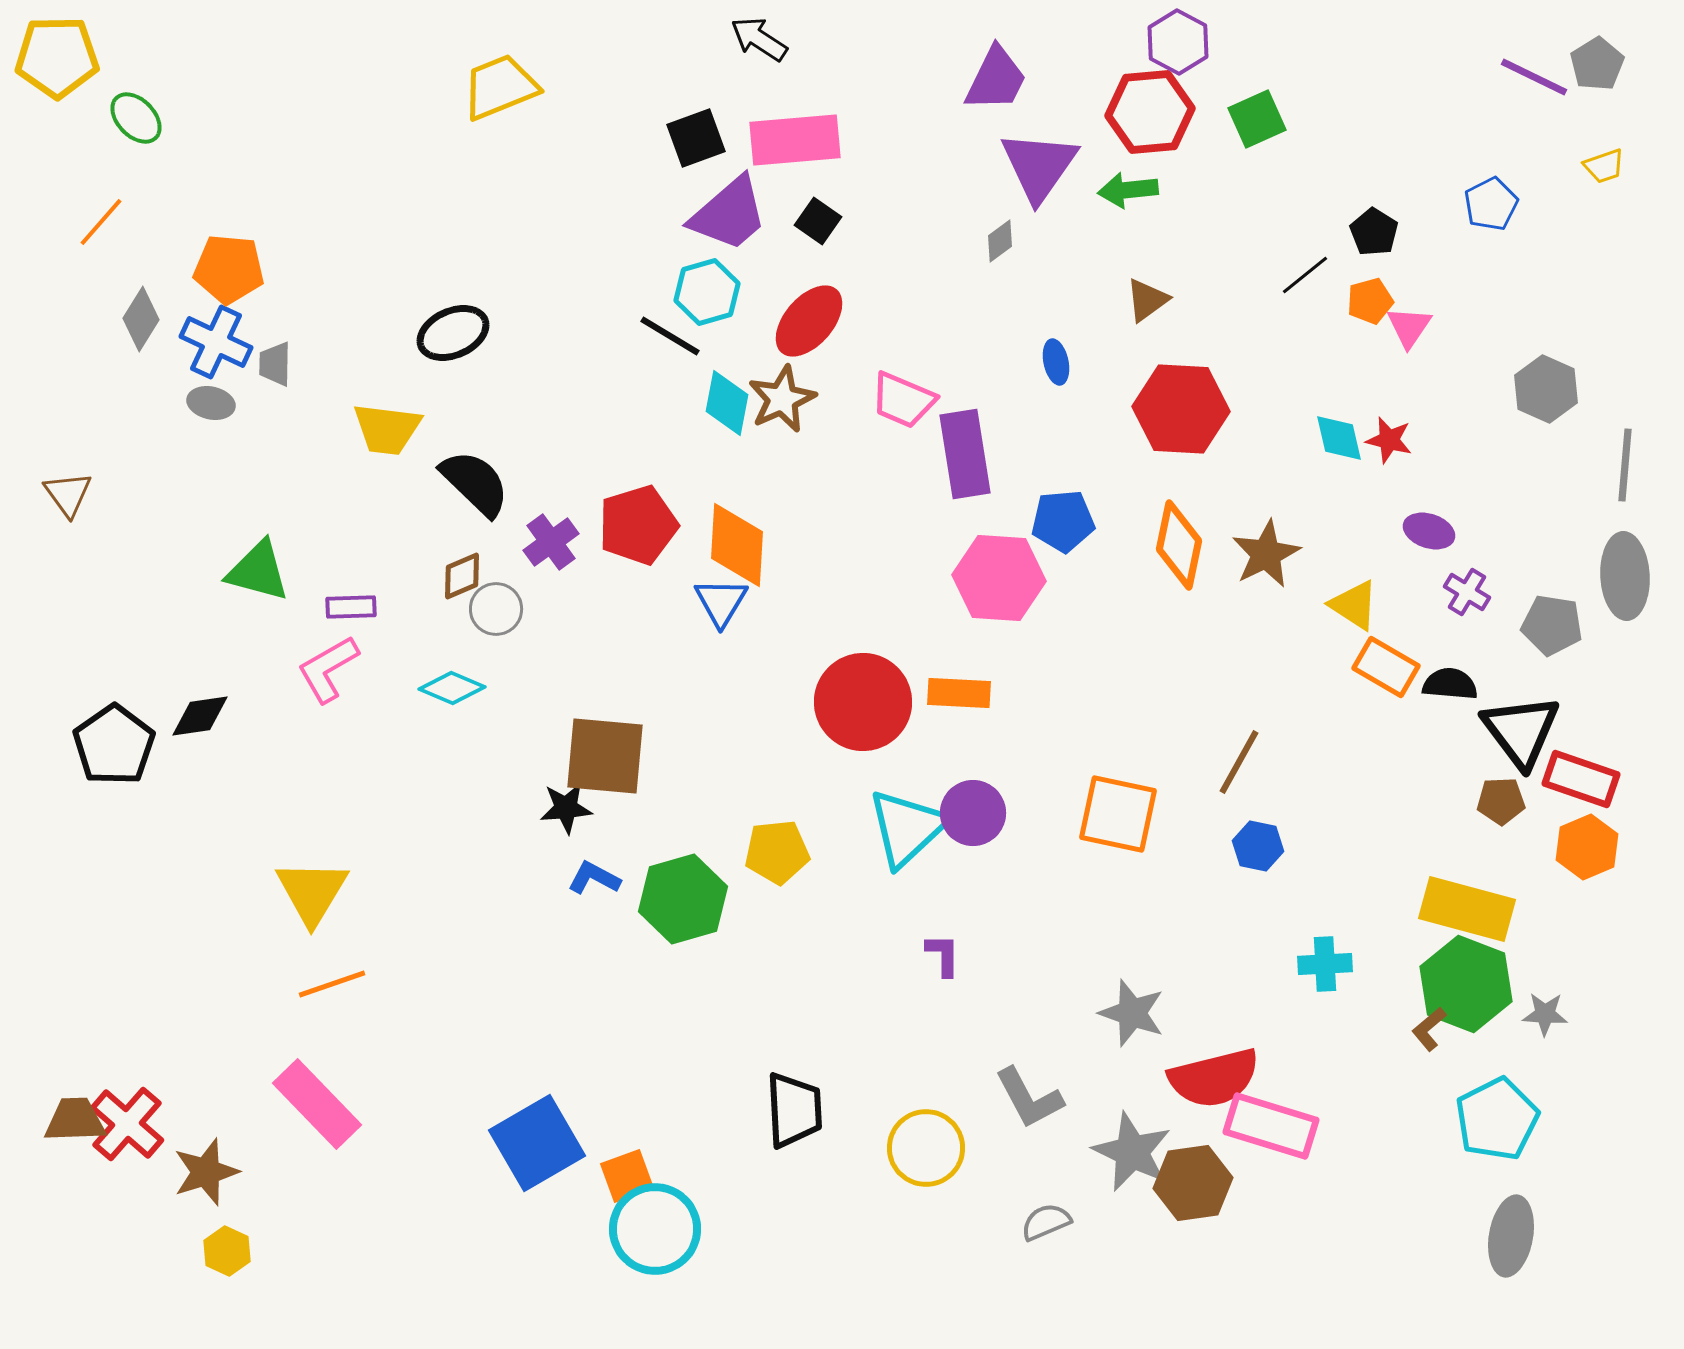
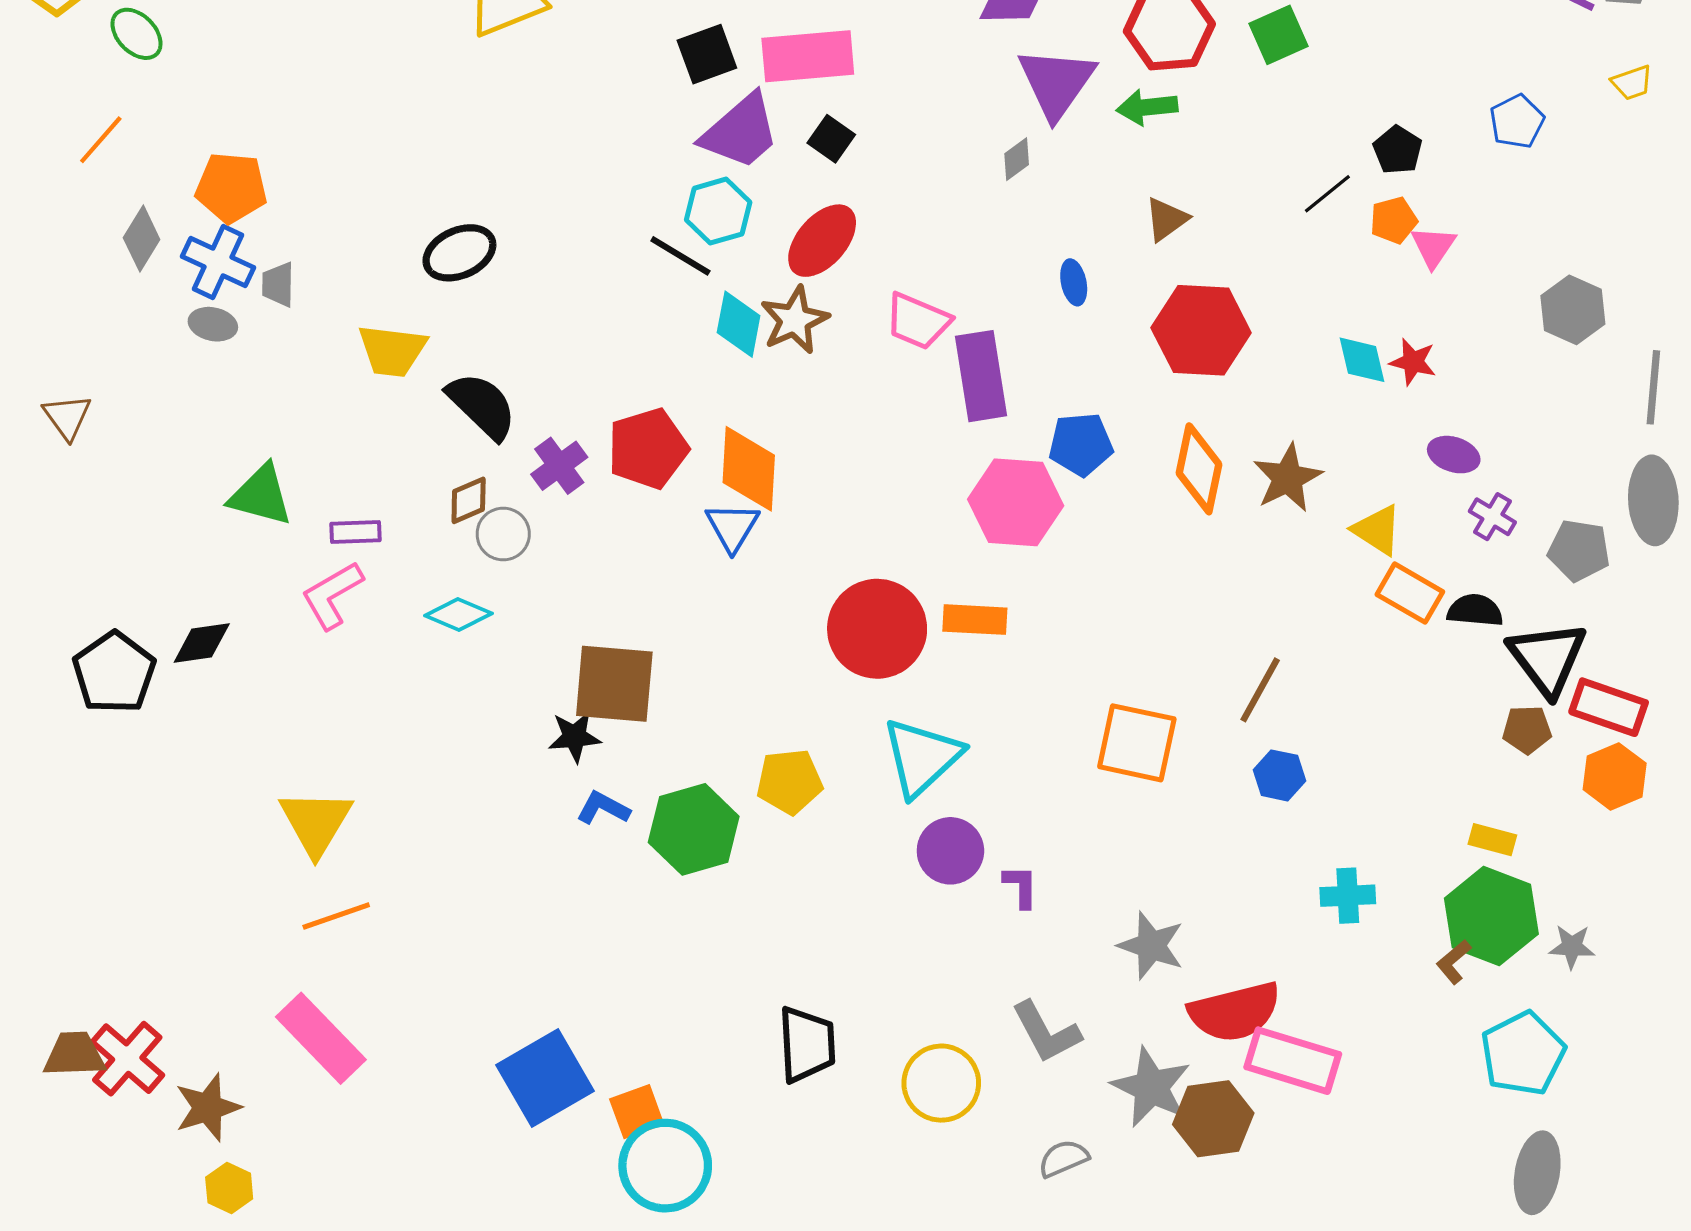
purple circle: (973, 813) -> (950, 851), moved
yellow rectangle: (1467, 909) -> (1492, 840), size x0.5
purple L-shape: (943, 955) -> (1021, 886), moved

